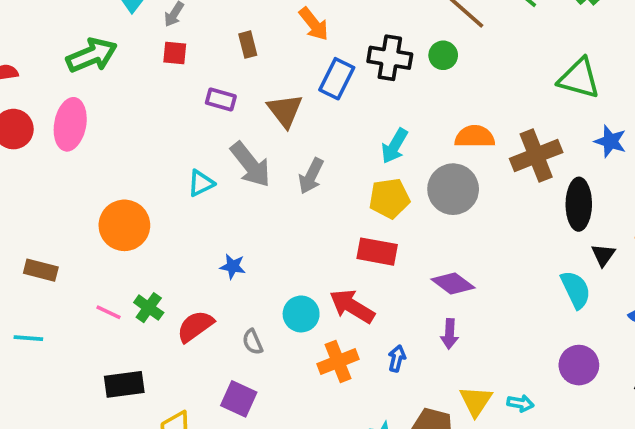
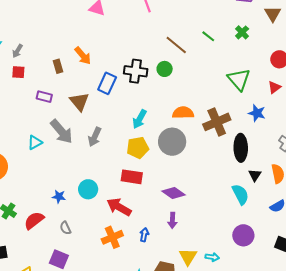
orange arrow: (314, 24) -> (83, 56), moved
green triangle: (579, 78) -> (239, 79), turned 35
blue star: (233, 266) -> (59, 197), moved
cyan circle: (301, 314) -> (88, 189), moved

